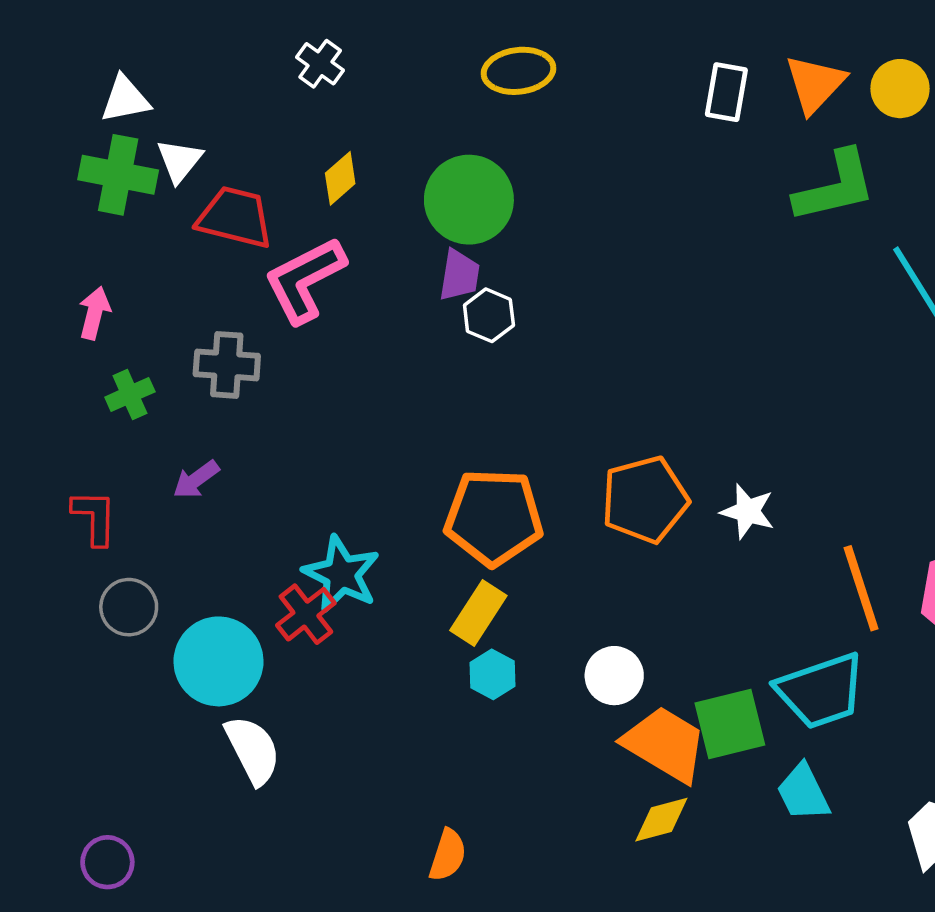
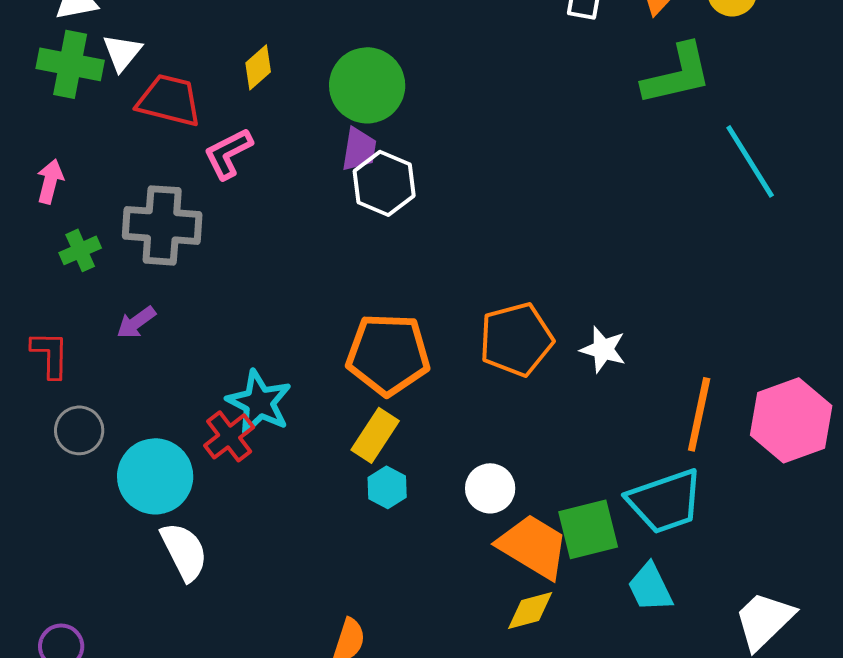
pink L-shape: (305, 280) -> (228, 153), size x0.7
white hexagon: (489, 315) -> (384, 183), size x1.4
gray cross: (227, 365) -> (162, 225), size x1.4
orange line: (861, 588) -> (699, 414), turned 30

